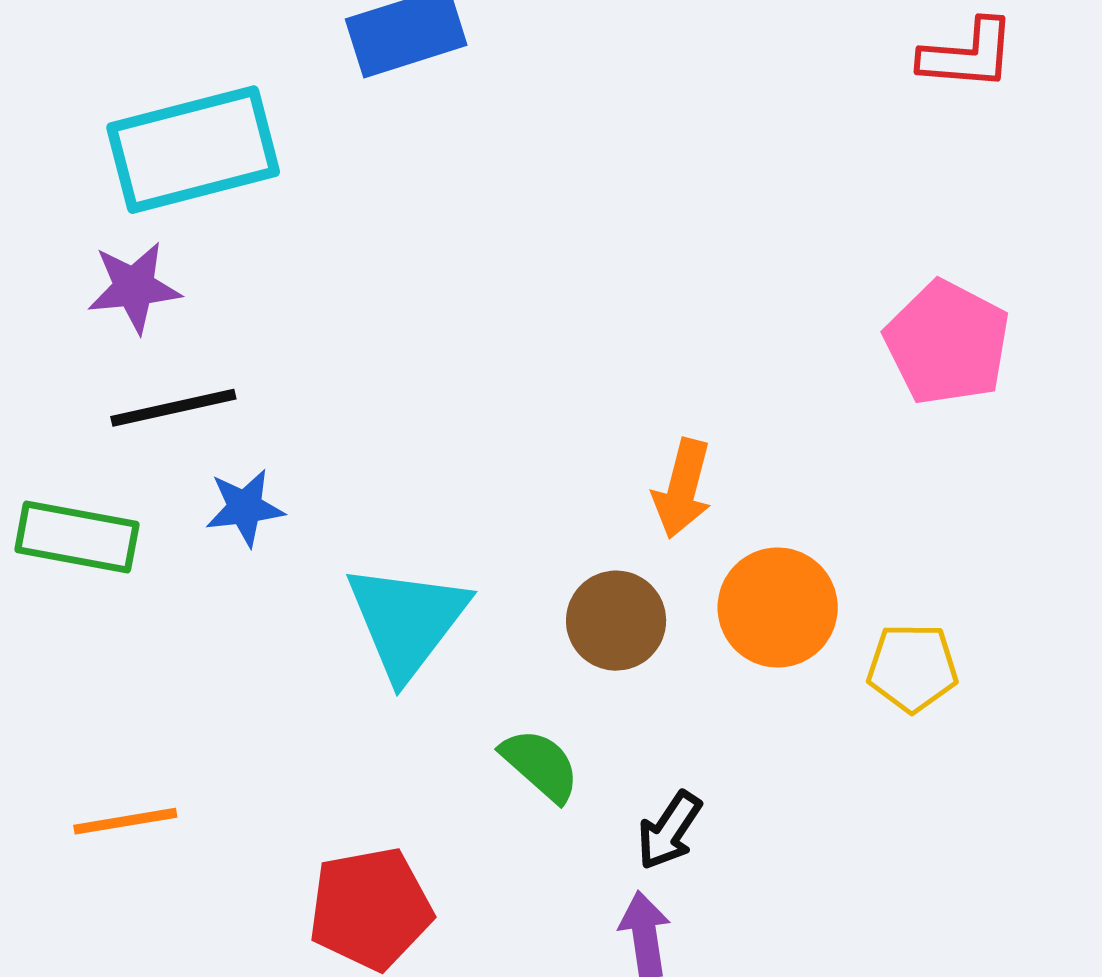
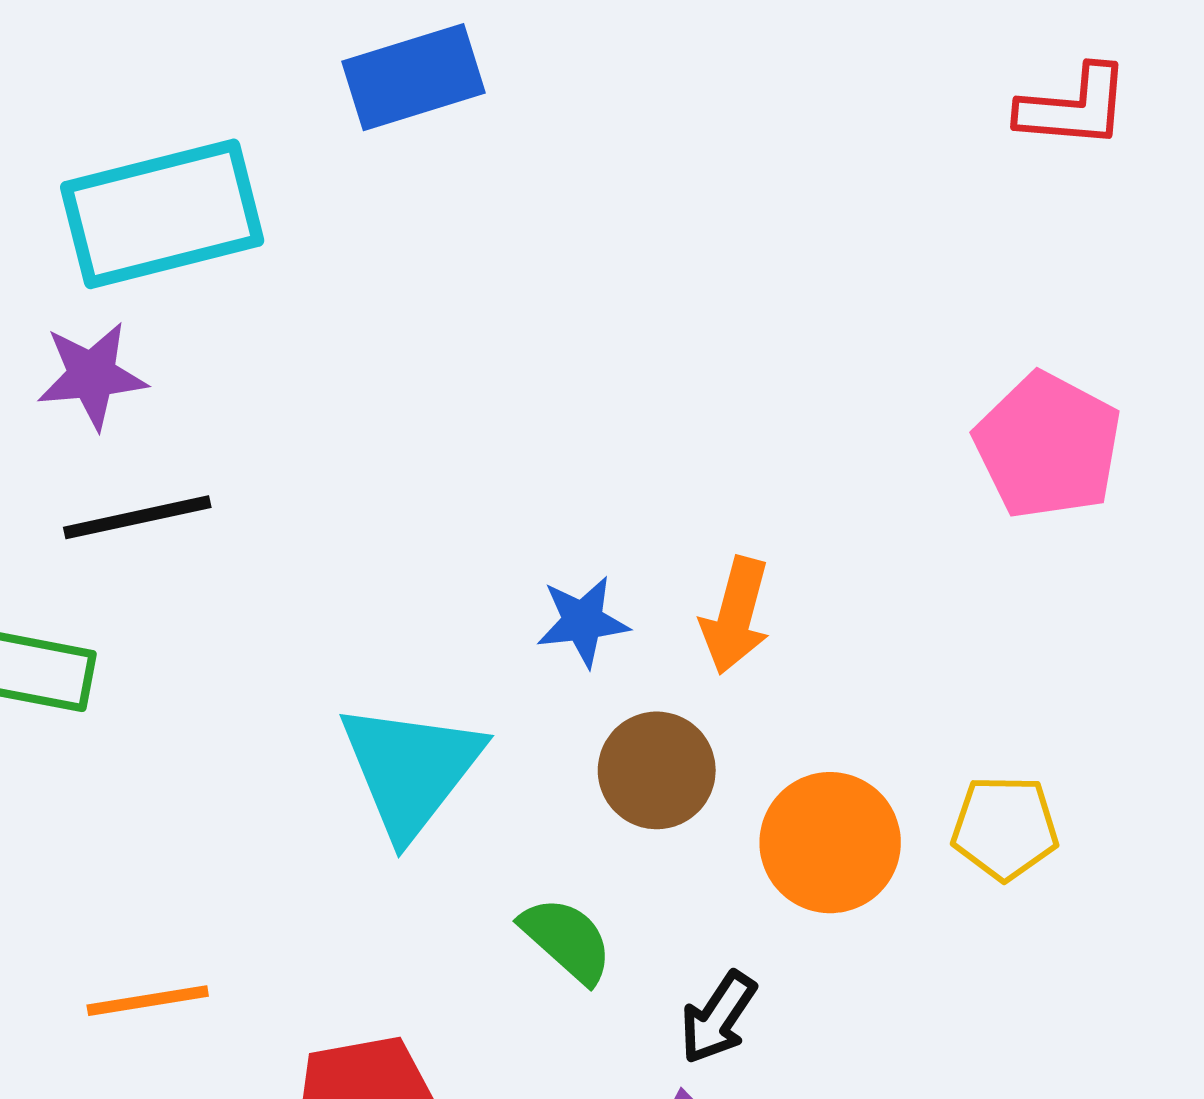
blue star: (245, 508) -> (583, 621), moved
orange circle: (778, 608) -> (830, 843), moved
orange line: (125, 821) -> (148, 1001), moved

